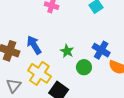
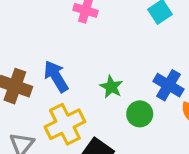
yellow cross: (39, 73) -> (65, 124), turned 30

